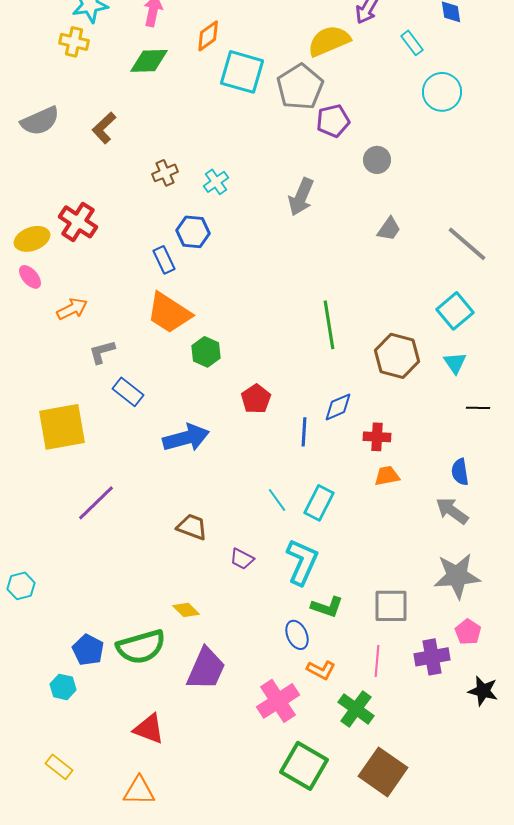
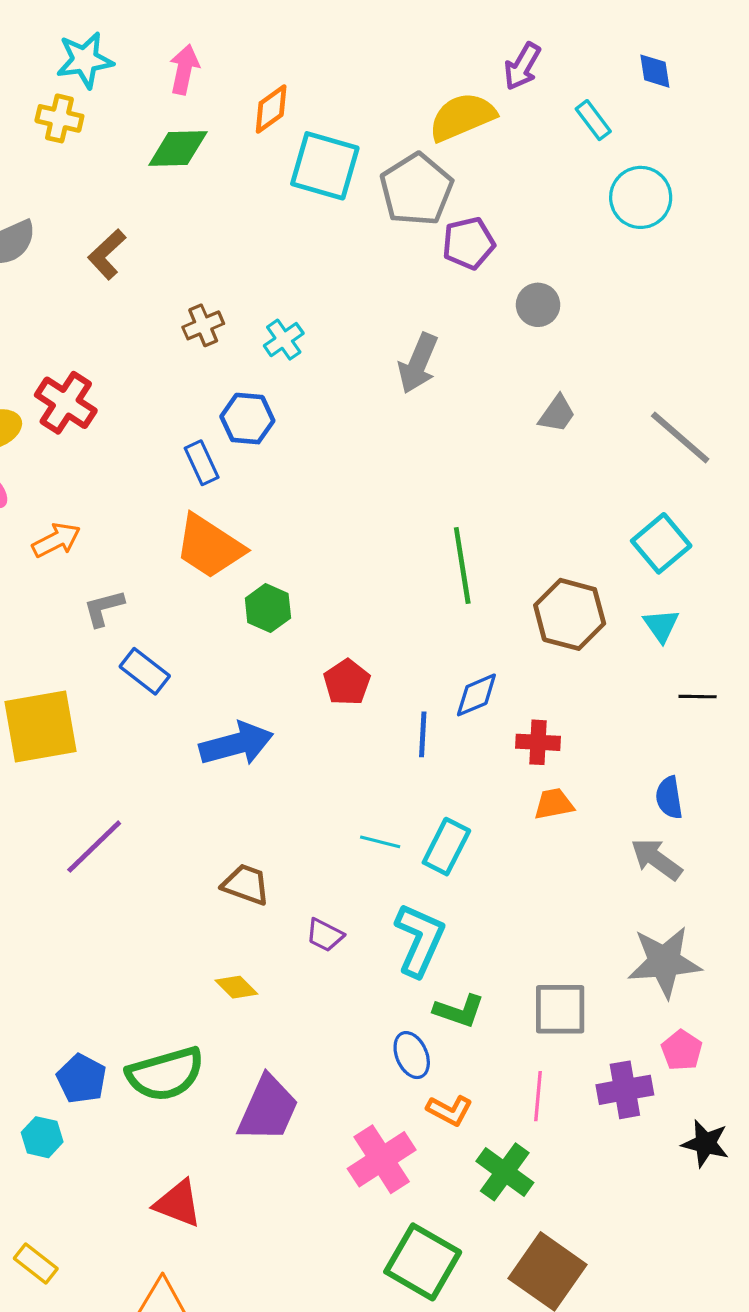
cyan line: (277, 500) -> (380, 842), turned -40
yellow diamond: (186, 610) -> (236, 987), moved

